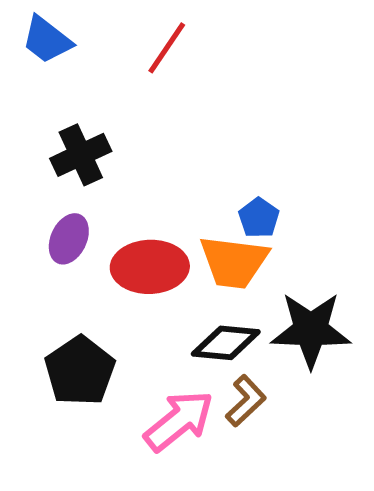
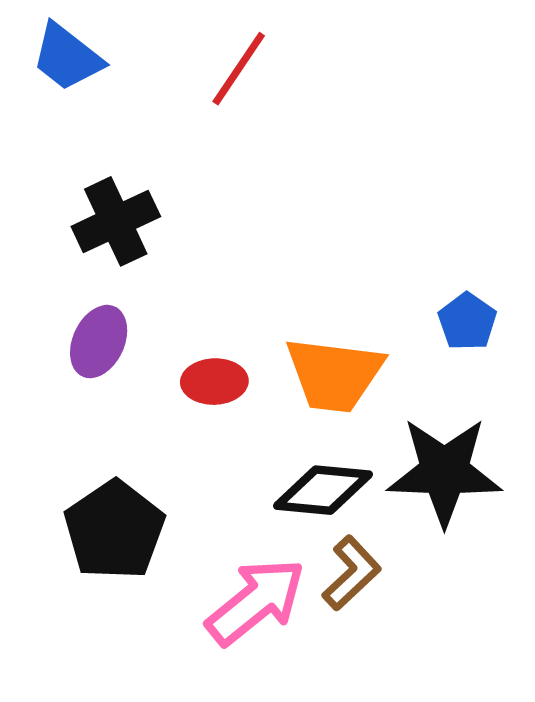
blue pentagon: (259, 218) -> (467, 322), moved
red ellipse: (150, 267) -> (214, 382), size x0.6

